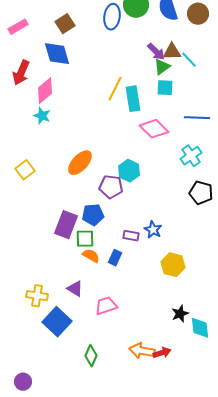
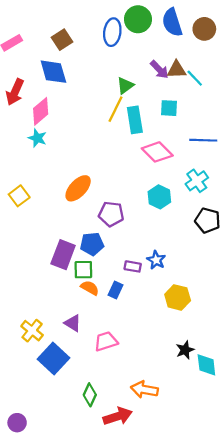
green triangle: (162, 67) -> (125, 86), moved
cyan hexagon: (129, 171) -> (159, 197), moved
yellow cross: (37, 296) -> (32, 331), turned 30
red arrow: (162, 353) -> (118, 416), moved, size x1.5

